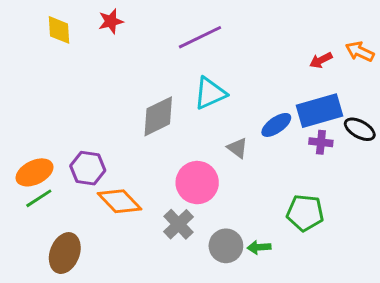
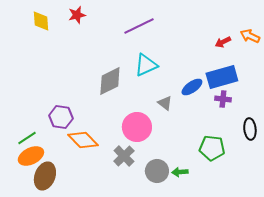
black ellipse: (360, 129) -> (250, 129), moved, turned 55
orange ellipse: (35, 172) -> (31, 156), moved

